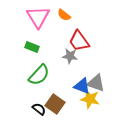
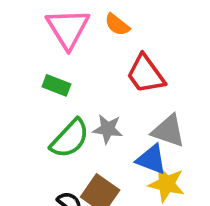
gray star: (70, 56) -> (108, 129), moved
gray triangle: (96, 83) -> (168, 131), moved

